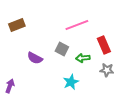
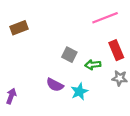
pink line: (77, 25) -> (105, 18), moved
purple semicircle: (35, 58) -> (55, 85), moved

